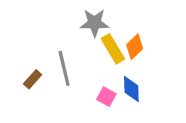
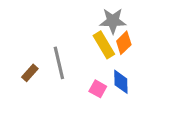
gray star: (94, 23) -> (113, 21), moved

